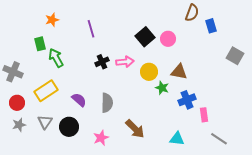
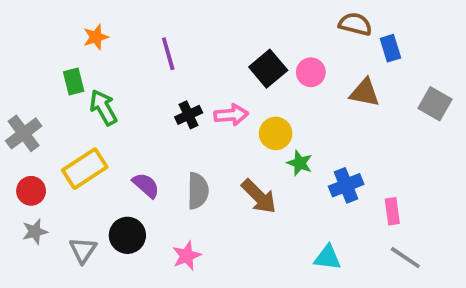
brown semicircle: (192, 13) -> (355, 24), turned -96
gray cross: (13, 72) -> (24, 133), turned 30
brown triangle: (179, 72) -> (365, 93), moved
pink rectangle: (204, 115) -> (392, 211), moved
gray triangle: (45, 122) -> (83, 250), moved
brown arrow: (135, 129) -> (259, 196), moved

